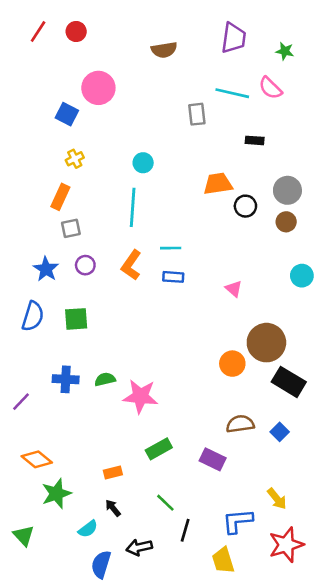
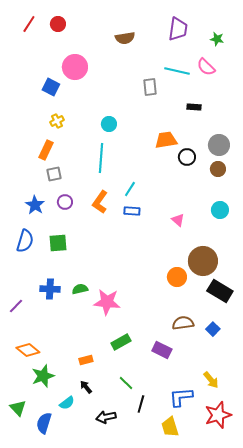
cyan line: (171, 248) -> (130, 189), turned -56
cyan circle: (302, 276) -> (220, 210), moved
blue semicircle: (101, 564) -> (44, 423), moved

